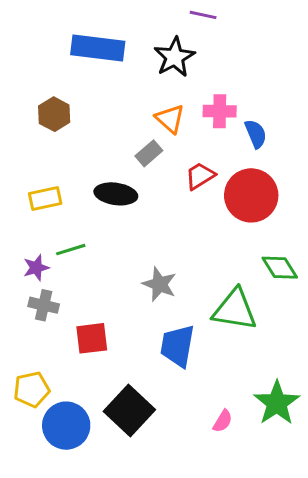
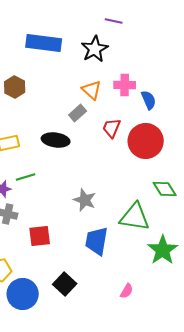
red trapezoid: (200, 176) -> (112, 128), turned -35
green star: (277, 403) -> (163, 250), moved
black square: (129, 411) -> (65, 284), size x0.7

